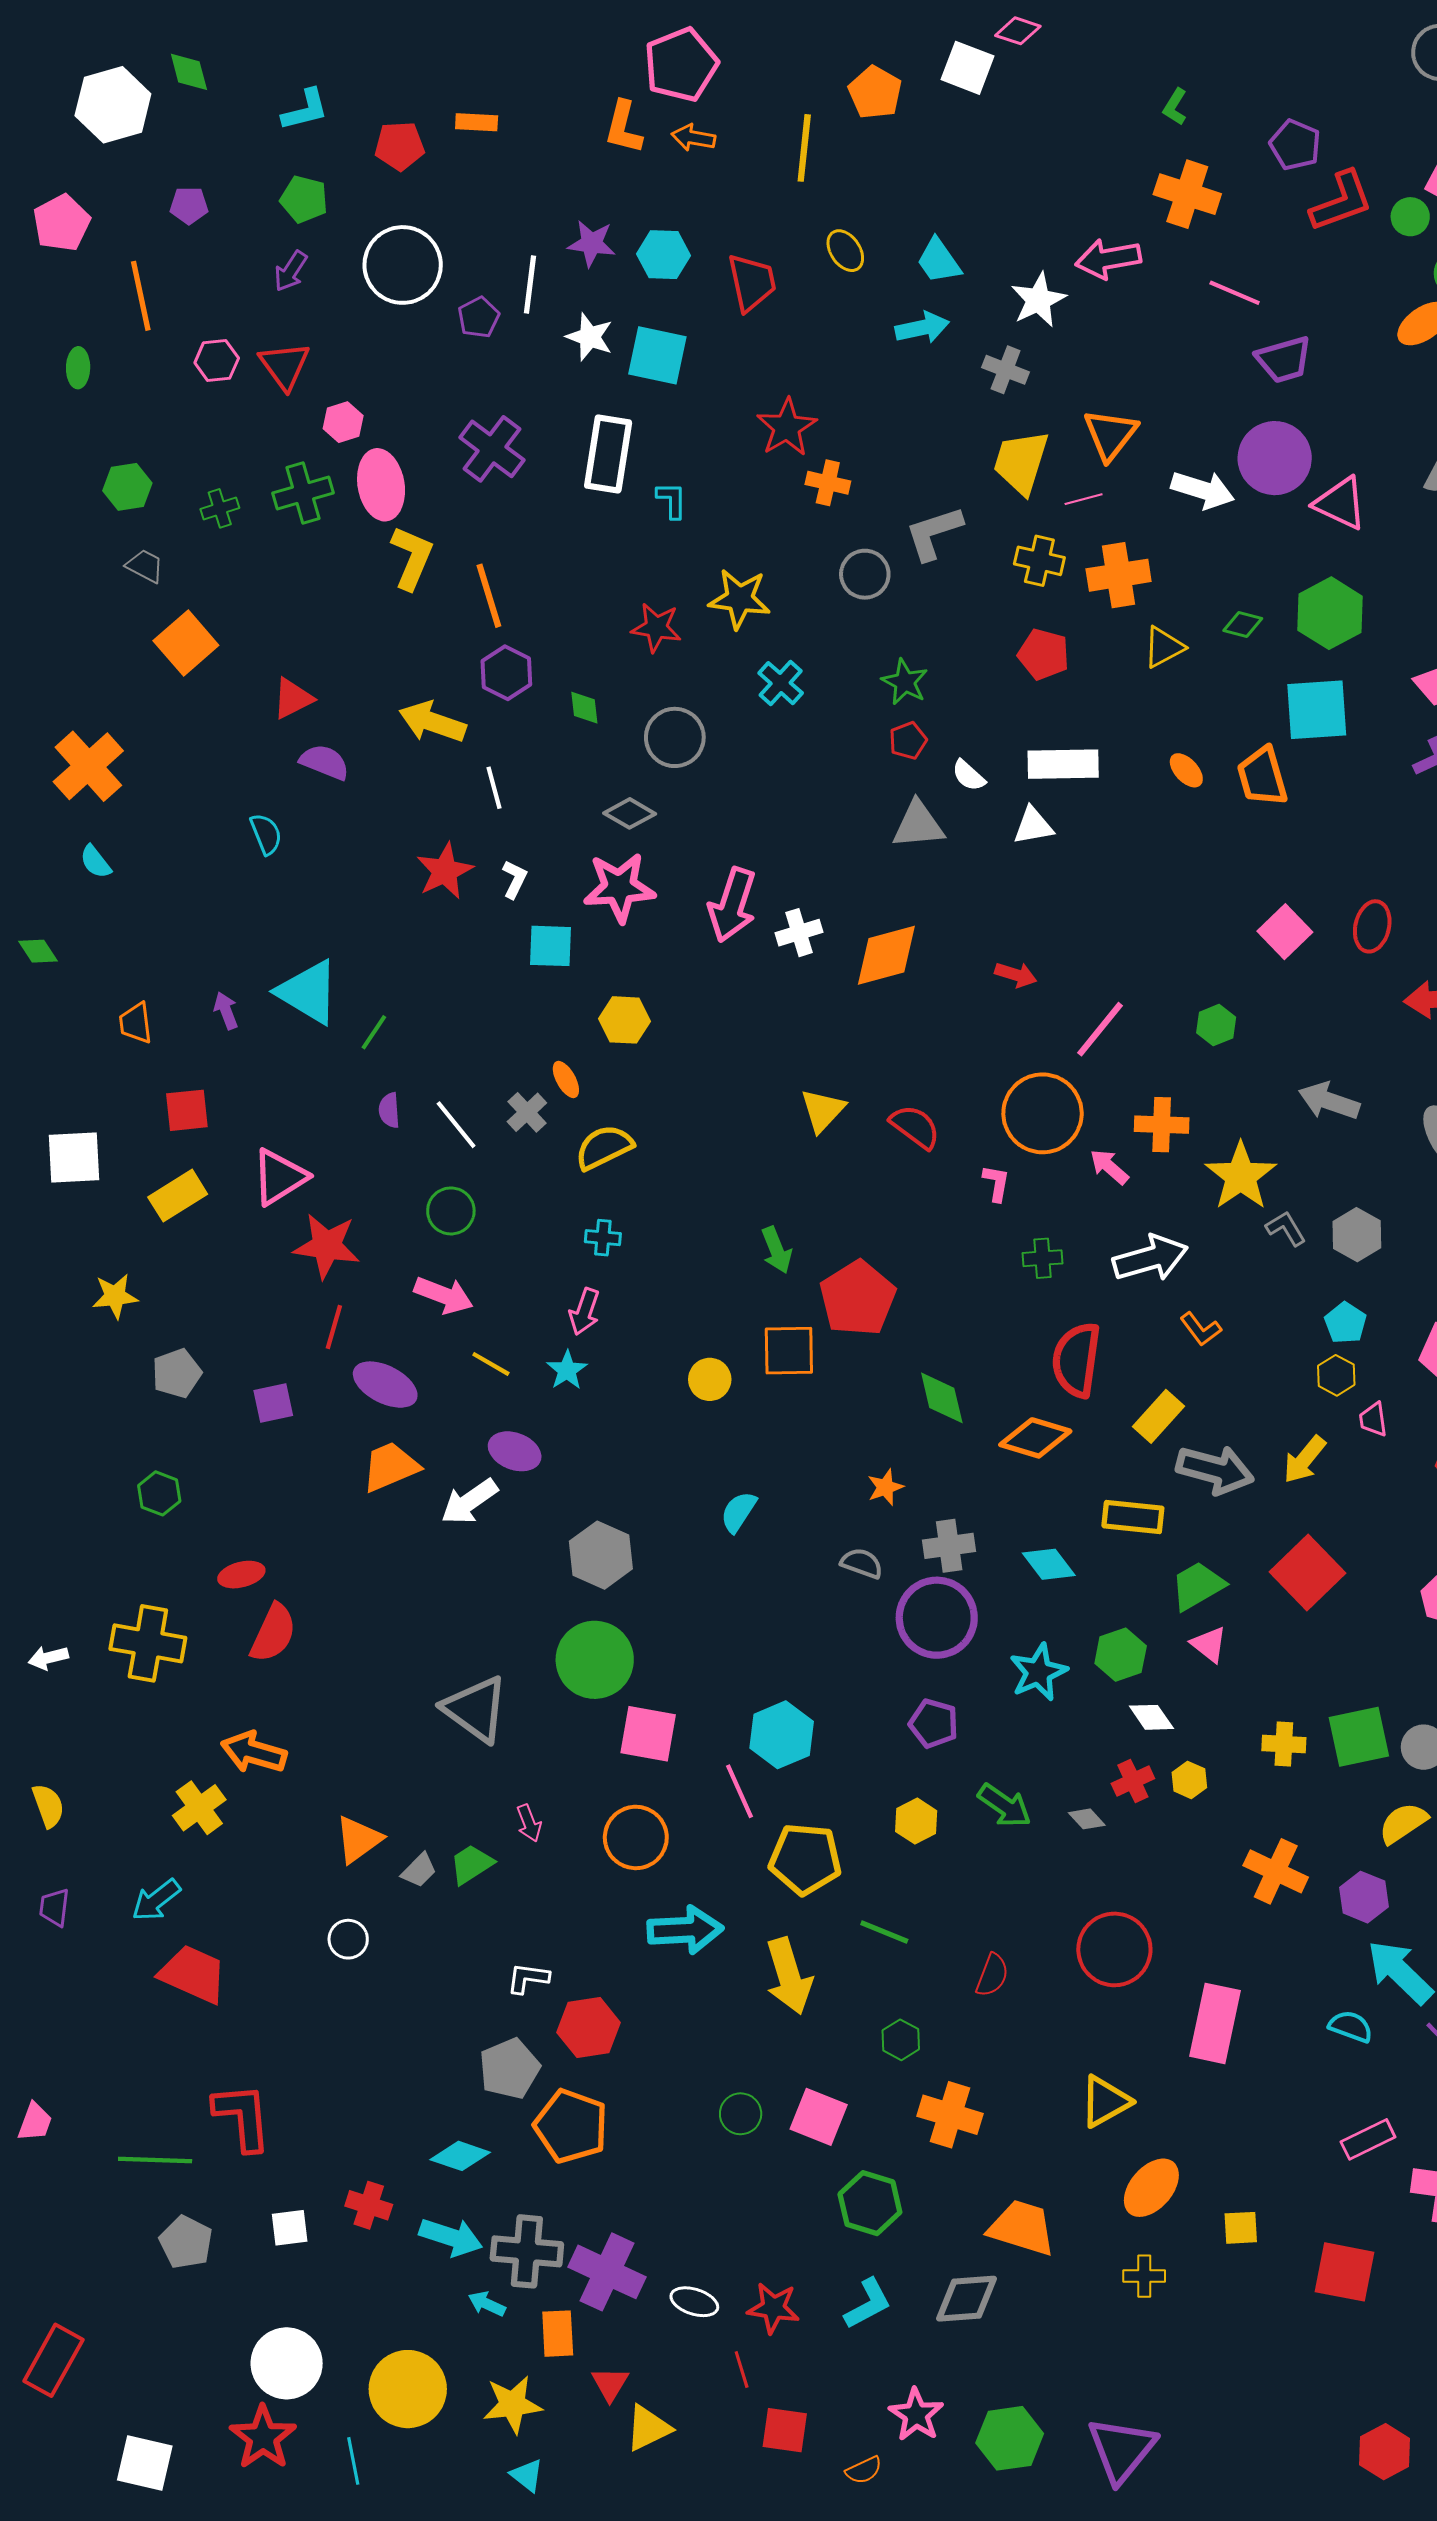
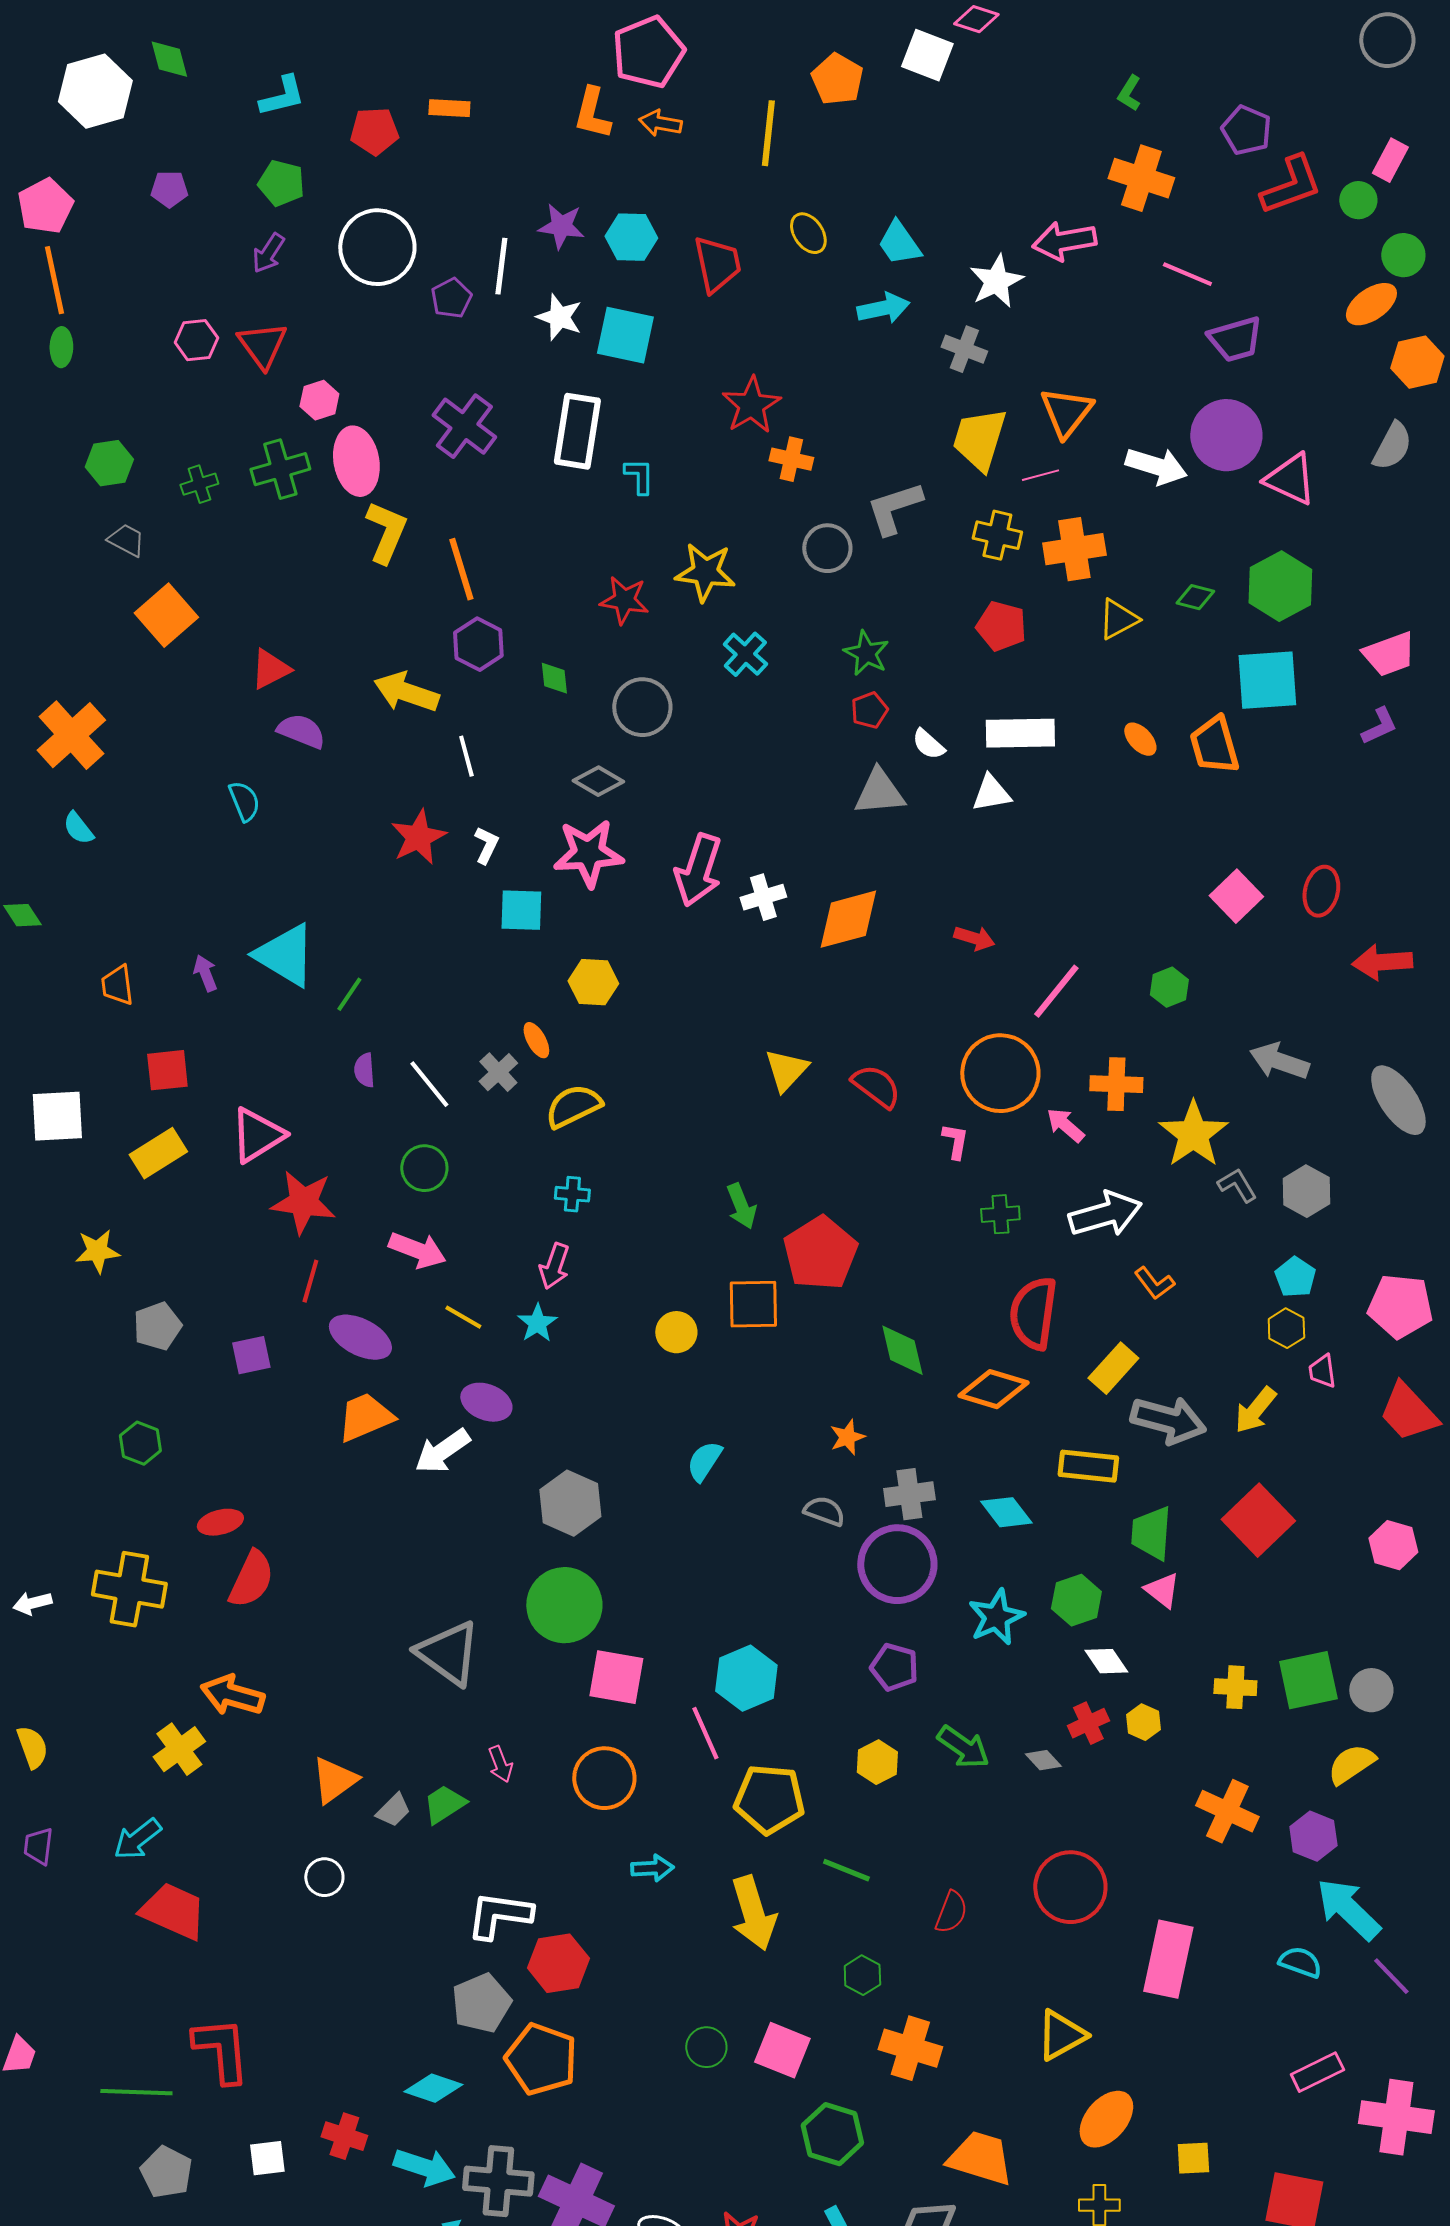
orange line: (141, 296) -> (54, 280), moved
green trapezoid: (1198, 1586) -> (1151, 1533), turned -56
cyan arrow: (685, 1930) -> (652, 1868), size x0.6
white L-shape: (528, 1978) -> (499, 1915), size x1.6

